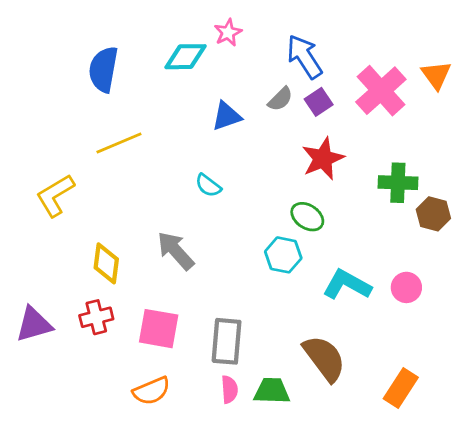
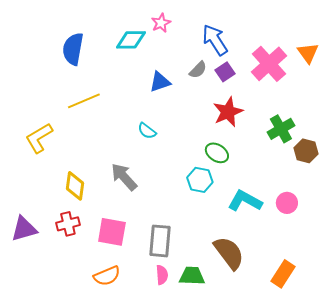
green cross: (398, 183) -> (281, 129), turned -32

